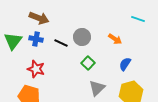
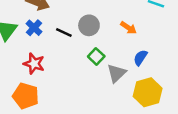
blue cross: (36, 39) -> (34, 28), turned 32
gray triangle: (97, 88) -> (116, 73), moved

